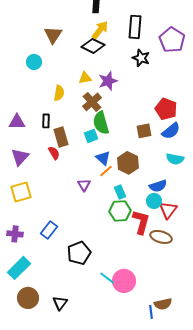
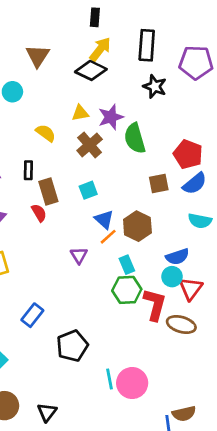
purple pentagon: (172, 40) -> (196, 63), turned -30
yellow semicircle: (59, 93) -> (46, 133), turned -63
green semicircle: (101, 123) -> (135, 138), moved
cyan line: (107, 278) -> (109, 379), turned 42

